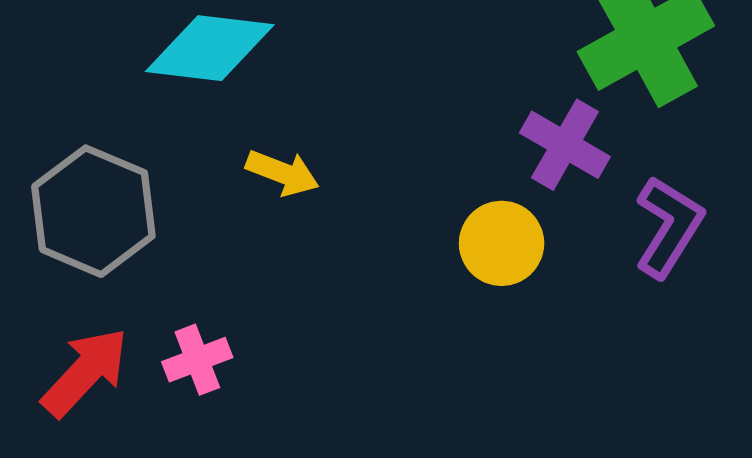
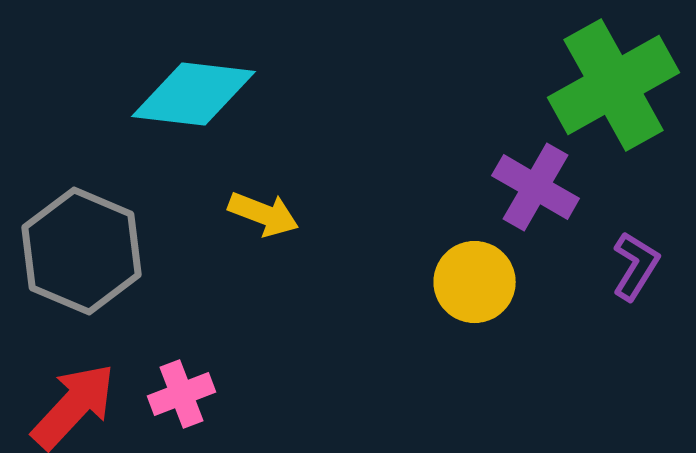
purple L-shape: (669, 227) -> (636, 266), size x0.7

